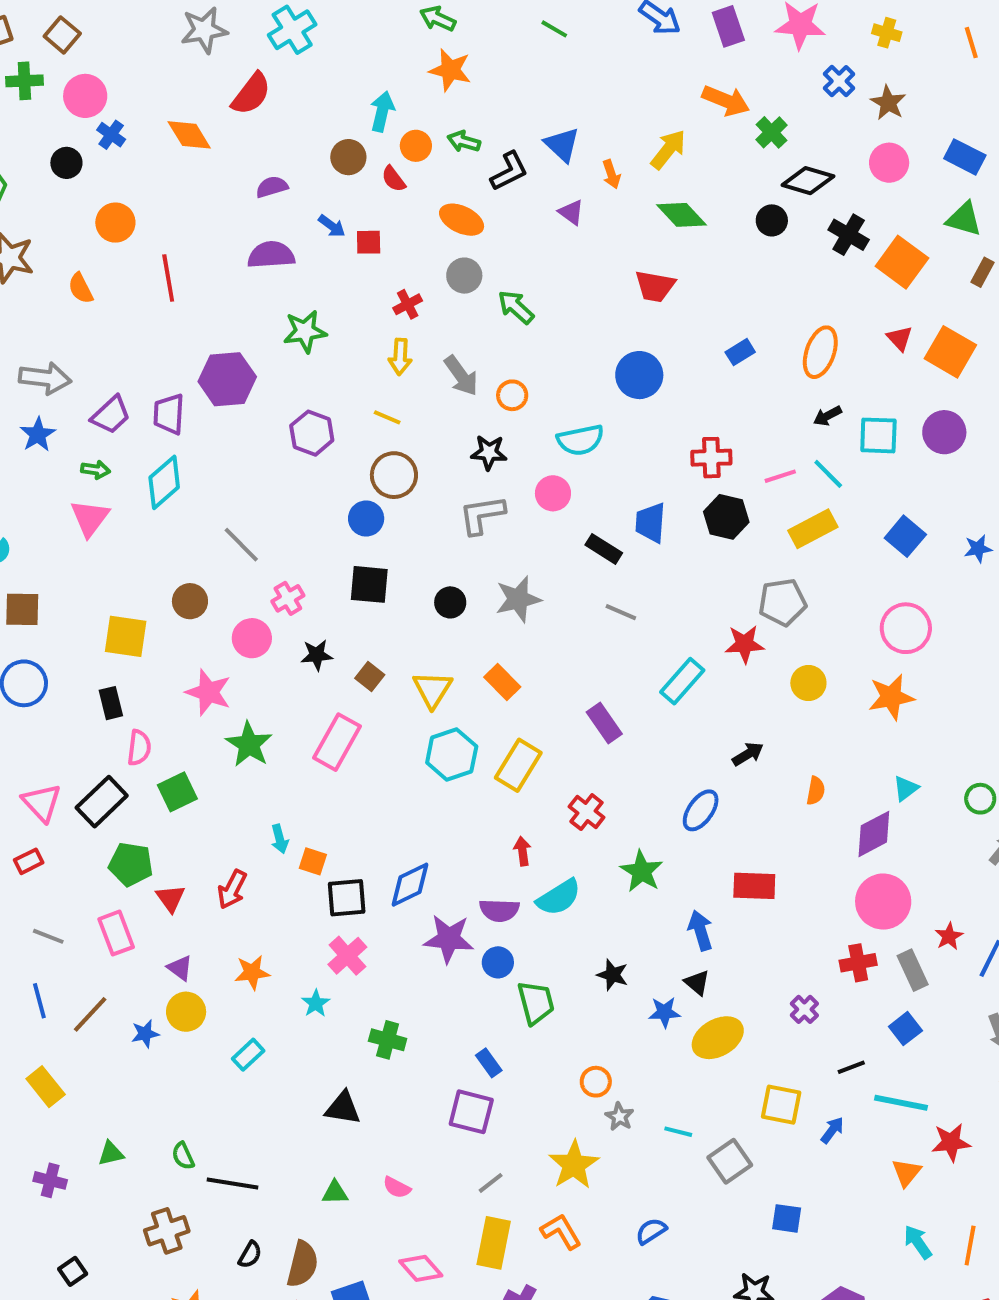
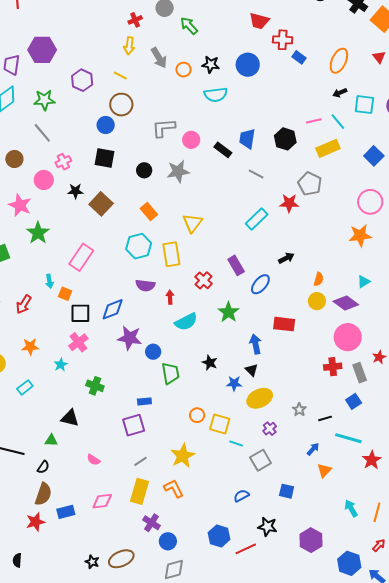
green star: (305, 331) -> (44, 100), moved
blue rectangle: (740, 352) -> (299, 57), turned 64
black star: (489, 452) -> (211, 64), moved
red cross: (711, 458) -> (283, 40), moved
pink circle: (553, 493) -> (191, 140), moved
gray pentagon: (782, 602) -> (310, 184), turned 30
gray line: (621, 612) -> (256, 174), moved
brown square: (370, 676) -> (101, 204), size x1.6
orange rectangle: (502, 682) -> (149, 211), moved
yellow circle: (808, 683) -> (317, 301), moved
yellow triangle: (432, 689) -> (192, 223), moved
purple rectangle: (604, 723) -> (236, 265), moved
pink rectangle: (337, 742) -> (81, 257), moved
yellow rectangle: (518, 765) -> (171, 254), turned -45
purple diamond: (874, 834) -> (346, 303), turned 60
purple semicircle: (499, 910) -> (145, 285), moved
purple cross: (804, 1009) -> (270, 429), moved
blue rectangle: (489, 1063) -> (144, 401), turned -64
yellow square: (781, 1105) -> (220, 424), moved
purple square: (471, 1112) -> (134, 425), turned -35
gray star: (619, 1117) -> (299, 410), moved
red star: (951, 1142) -> (372, 460), turned -30
orange triangle: (906, 1173) -> (324, 470), moved
green triangle: (335, 1193) -> (51, 440), moved
blue semicircle: (651, 1231) -> (241, 496), moved
black semicircle: (250, 1255) -> (43, 467), moved
pink diamond: (421, 1268) -> (102, 501), turned -60

